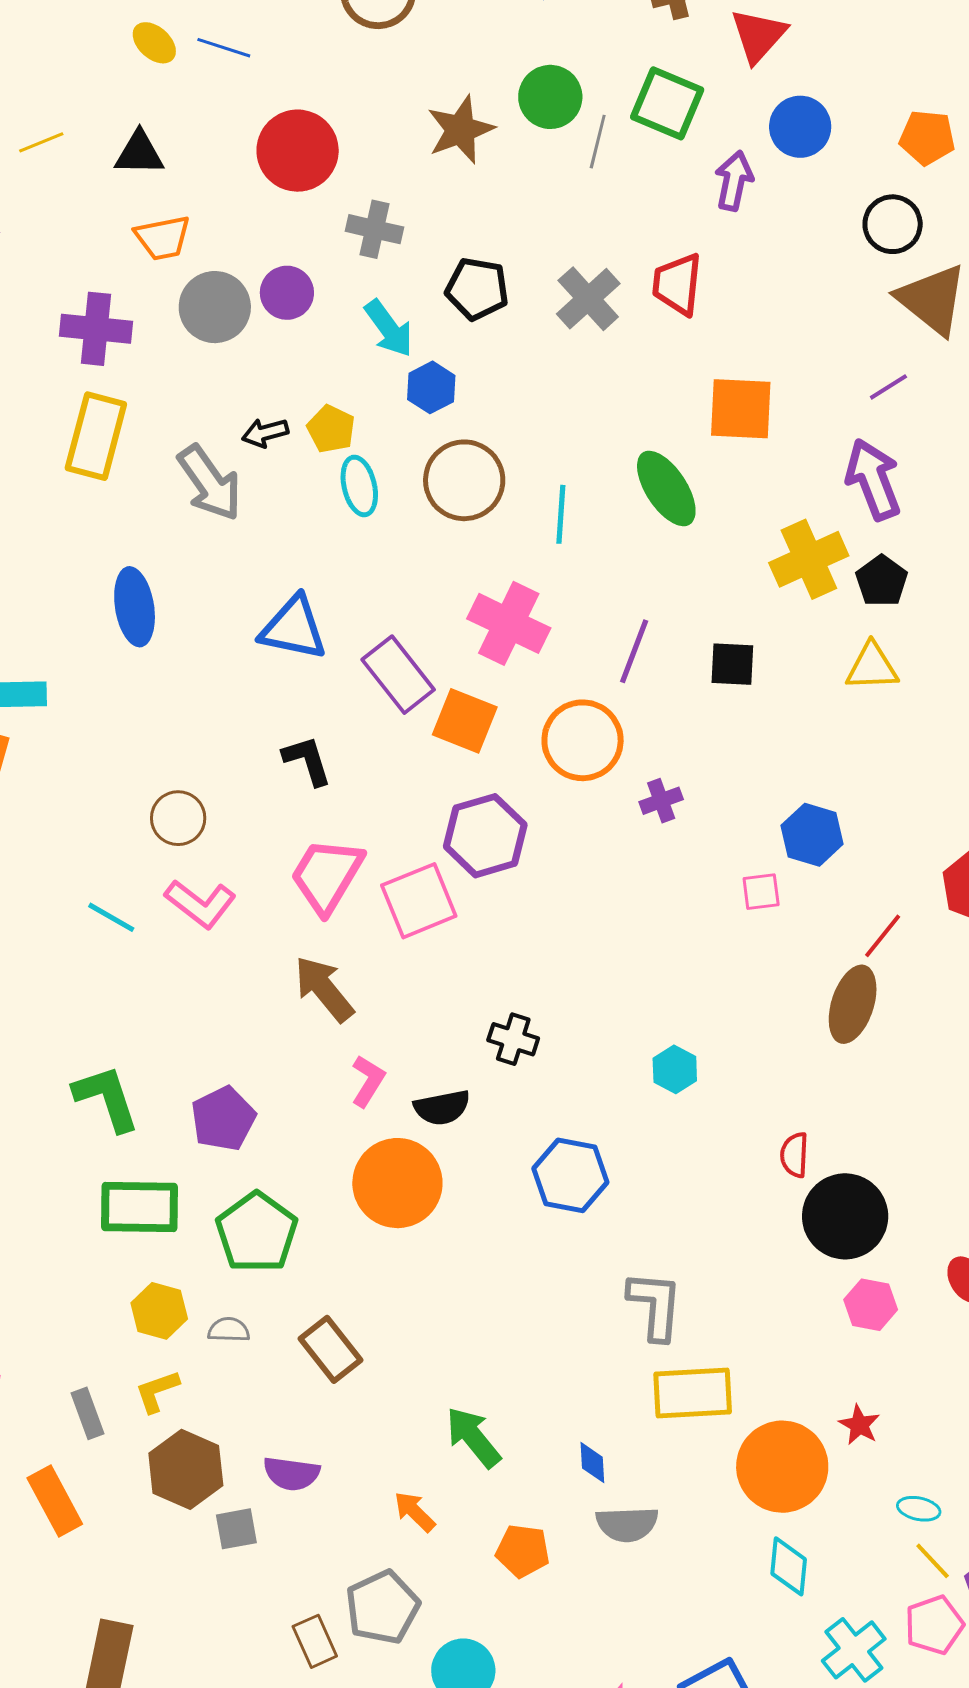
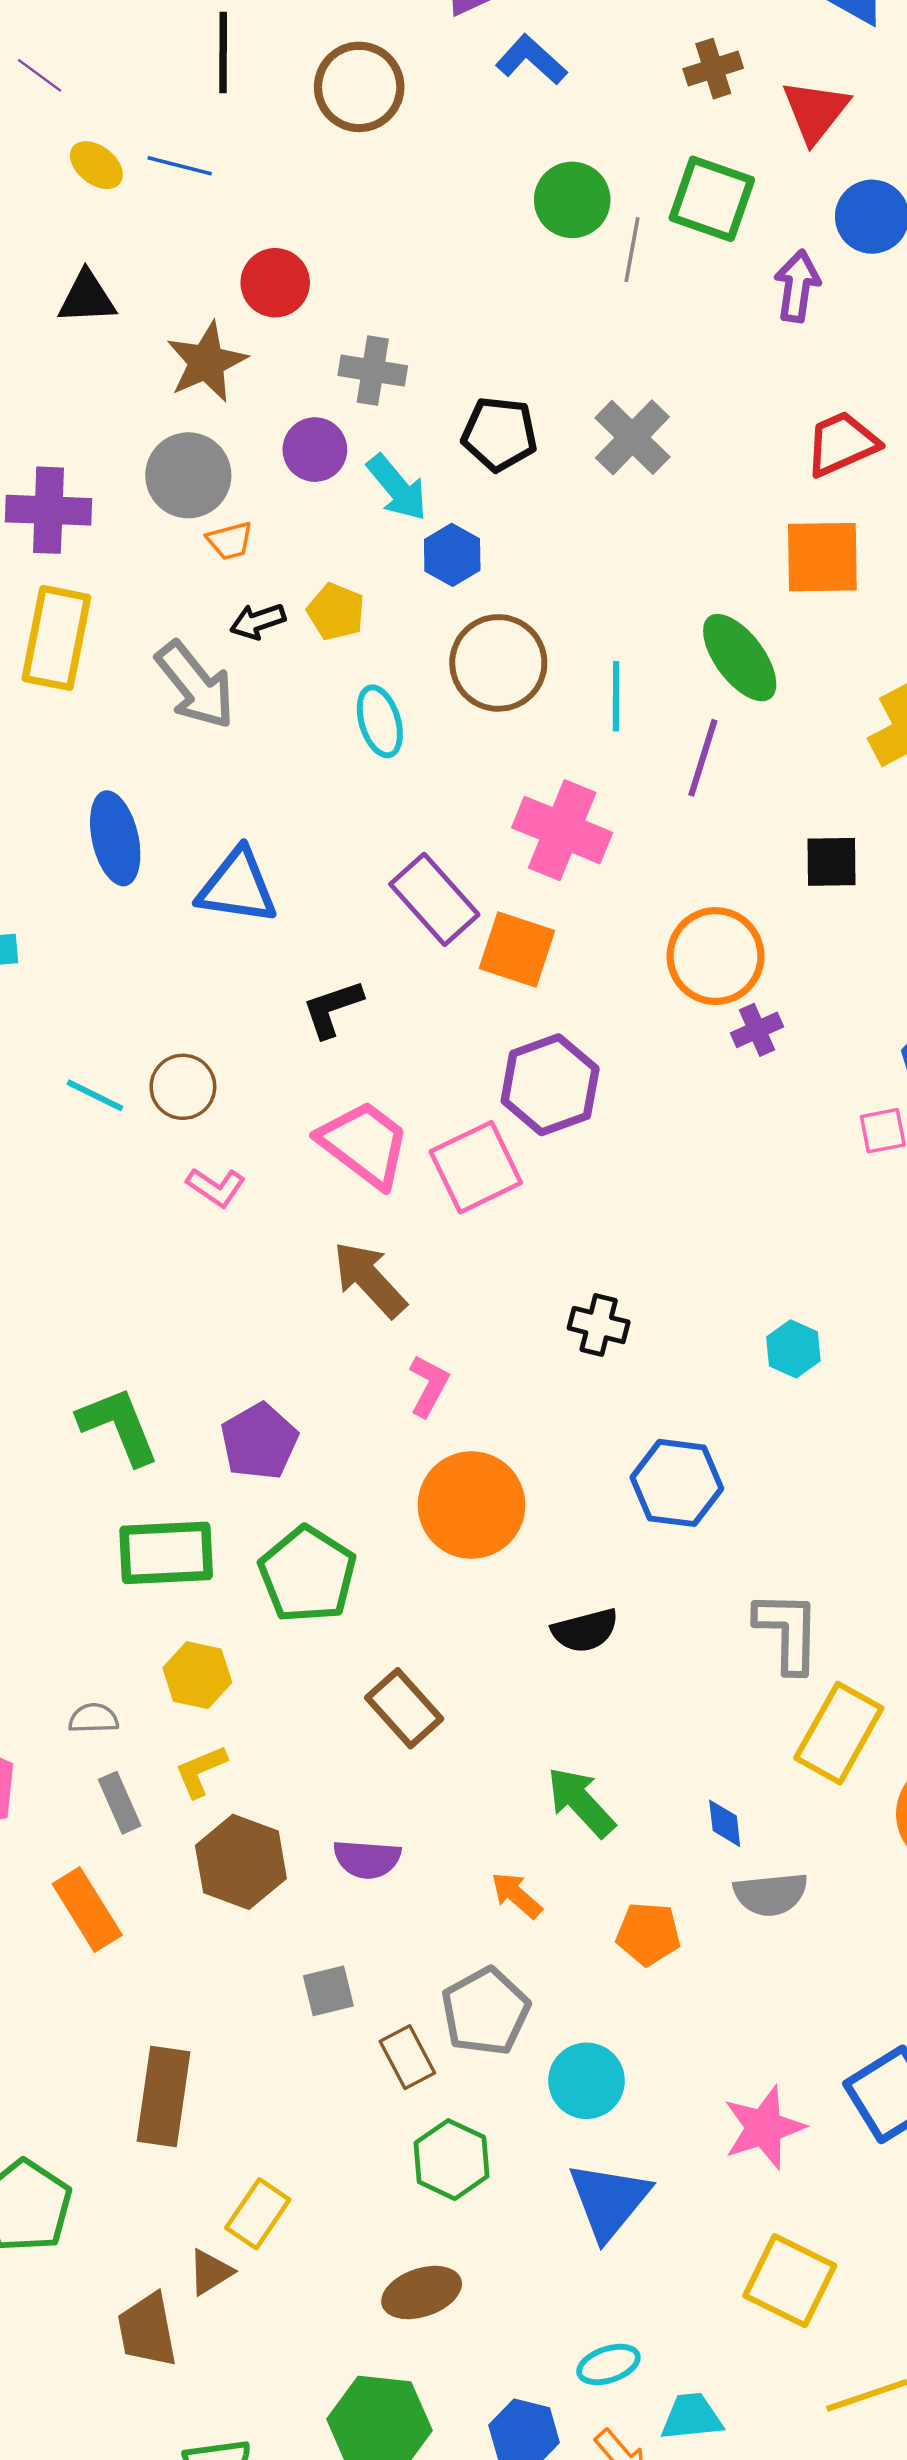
brown star: (460, 130) -> (207, 362), moved
red circle: (298, 151) -> (275, 283), size x0.7
orange trapezoid: (163, 238) -> (230, 541), moved, size x0.7
red trapezoid: (677, 284) -> (842, 444), moved, turned 64
purple circle: (287, 293) -> (315, 450), moved
cyan ellipse: (359, 486) -> (380, 721), moved
blue triangle: (294, 628) -> (237, 887), moved
purple line: (634, 651) -> (703, 758), moved
orange circle: (583, 740) -> (716, 956), moved
black L-shape: (307, 761) -> (332, 1009), turned -88
pink trapezoid: (327, 875) -> (364, 1144), turned 100
pink L-shape: (200, 904) -> (216, 1187), size x0.7
cyan line: (111, 917) -> (95, 1095), moved
black semicircle: (442, 1108) -> (585, 1630), moved
gray semicircle: (229, 1330) -> (94, 1718), moved
yellow rectangle: (693, 1393) -> (839, 1733), turned -54
gray square: (236, 1529) -> (328, 1991), moved

